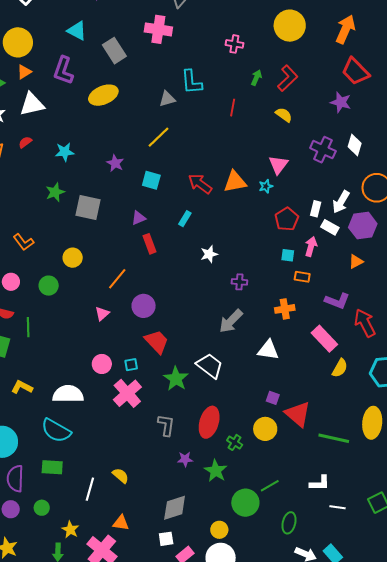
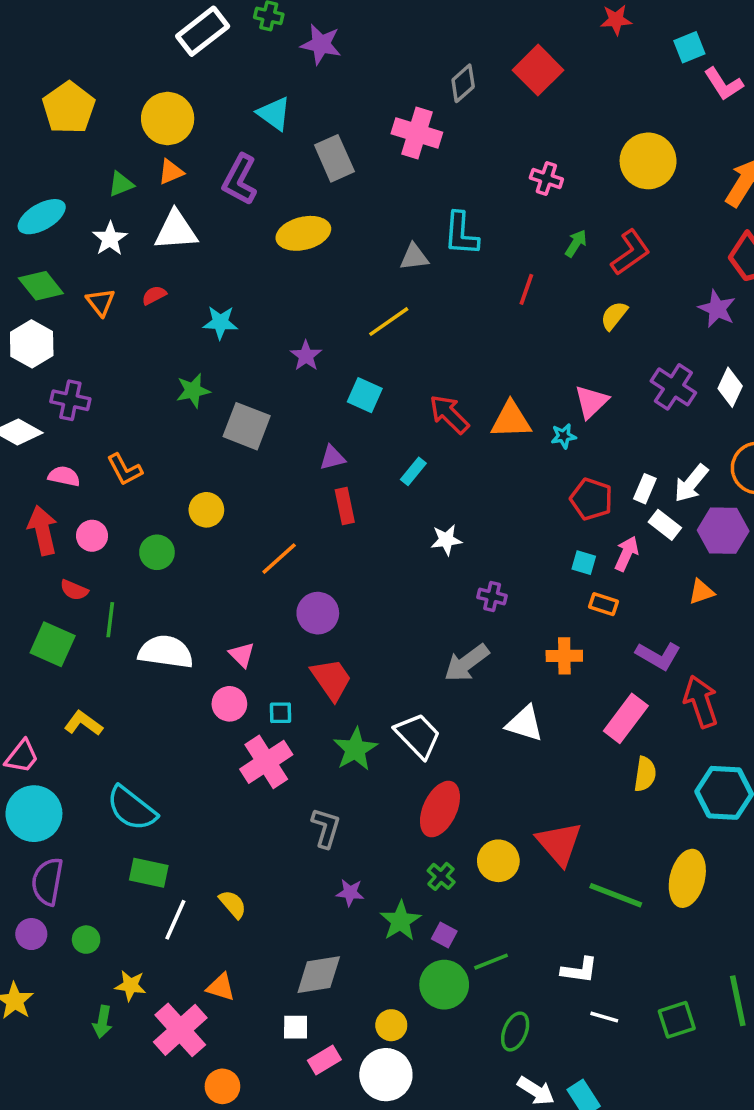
yellow semicircle: (284, 115) -> (614, 316), turned -96
red pentagon: (287, 219) -> (591, 499), turned -30
pink triangle: (102, 314) -> (242, 655), moved, turned -42
pink rectangle: (324, 339) -> (626, 718), turned 72
yellow semicircle: (340, 368) -> (645, 774), turned -30
white semicircle: (68, 394) -> (166, 652), moved
purple square: (273, 398) -> (444, 935), moved
red ellipse: (209, 422) -> (440, 809), moved
green rectangle: (52, 467) -> (149, 873), moved
yellow star: (70, 530) -> (130, 986), turned -30

